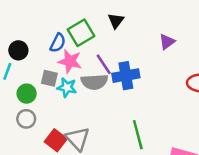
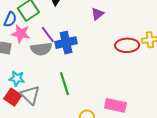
cyan star: (67, 87) -> (17, 78), moved
green line: (138, 135) -> (65, 84), moved

